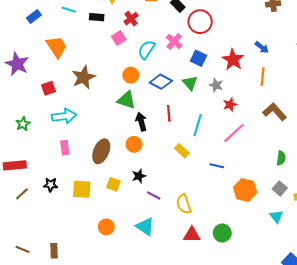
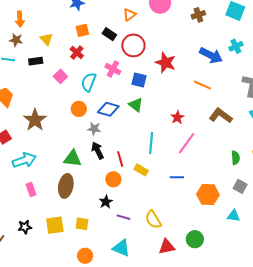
red cross: (131, 19) -> (77, 53), moved
blue arrow: (262, 47) -> (211, 55), moved, size x1.6
red star: (233, 60) -> (166, 63), moved
orange line: (263, 77) -> (203, 85), turned -60
gray star: (216, 85) -> (94, 129), moved
green triangle: (126, 100) -> (73, 159), moved
red line: (169, 113) -> (120, 159), moved
orange circle: (134, 144) -> (113, 179), moved
yellow square: (113, 184) -> (82, 224), moved
cyan triangle: (276, 217) -> (234, 216), moved, turned -32

